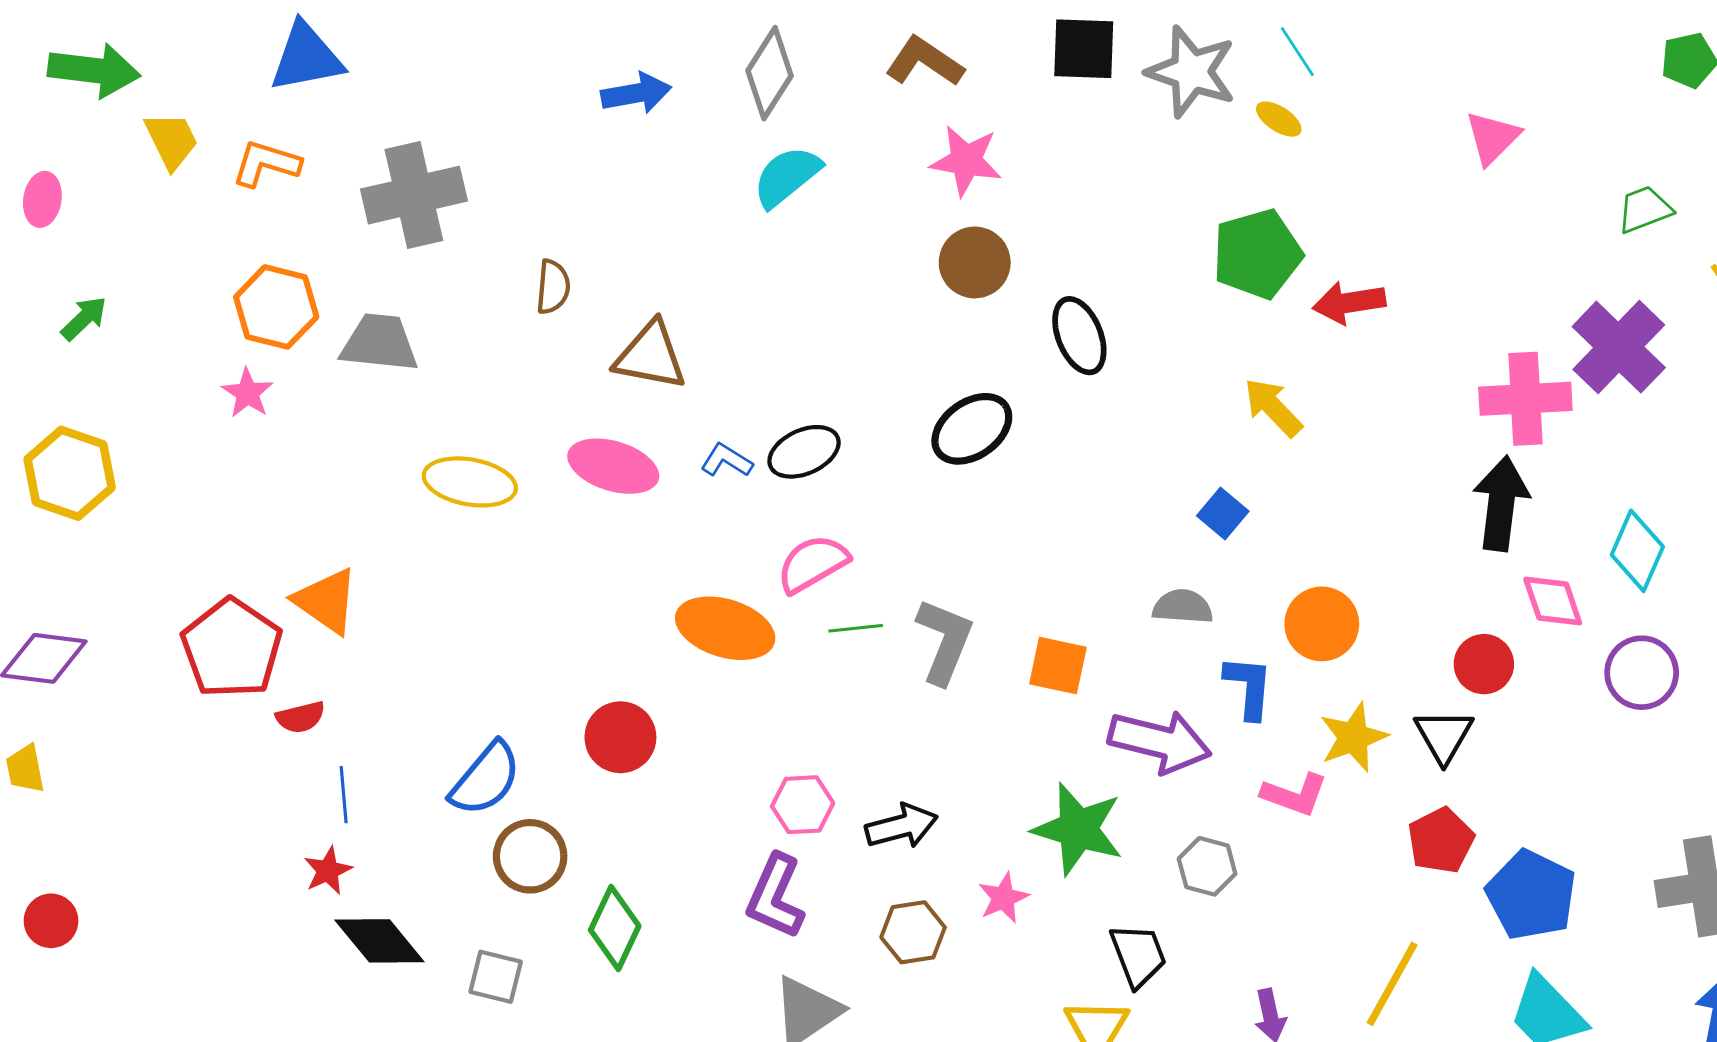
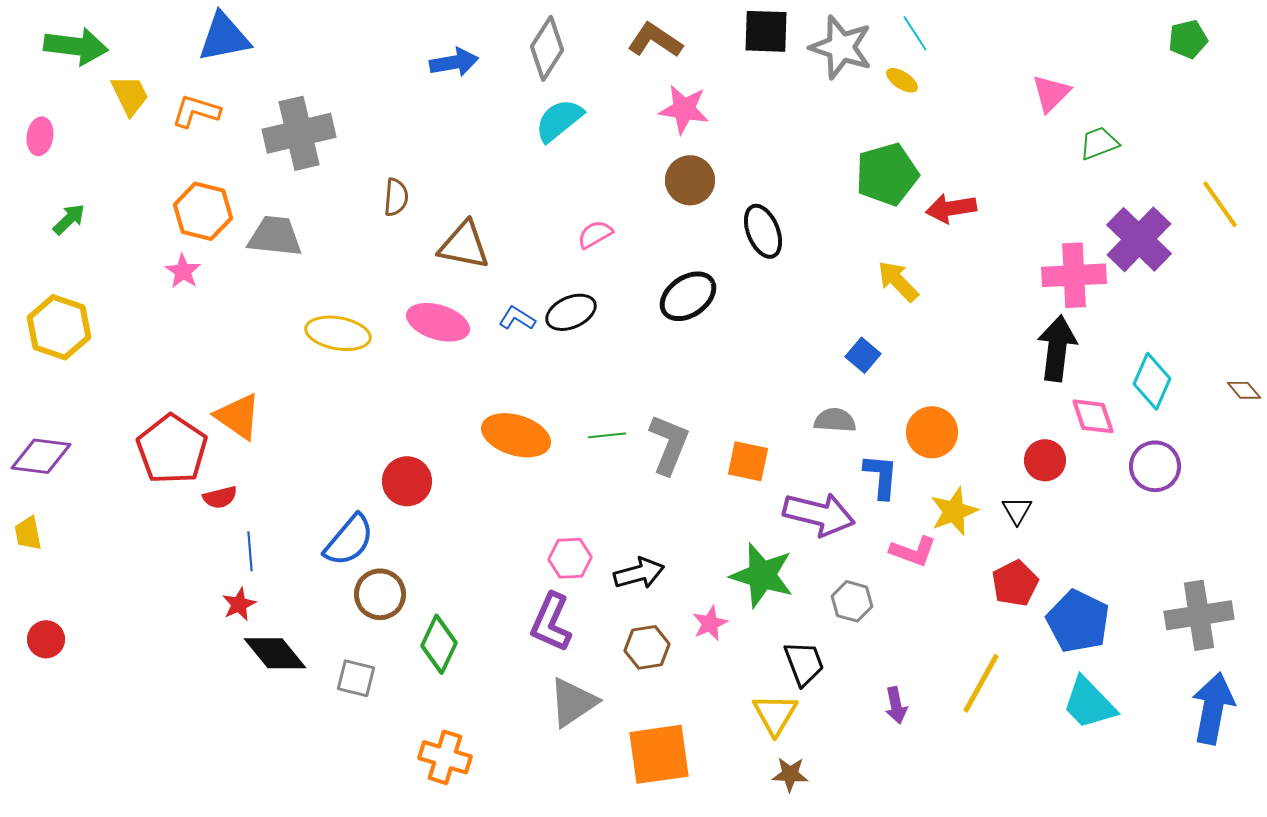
green trapezoid: (1645, 209) -> (1099, 143), moved
pink semicircle: (813, 564) -> (595, 234), moved, size x0.7
black triangle: (1444, 736) -> (1017, 510), size x0.7
red circle: (620, 737) -> (407, 481), moved

